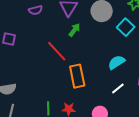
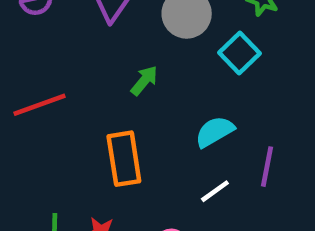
green arrow: (74, 30) -> (144, 81), moved
red line: (57, 51) -> (39, 105), moved, turned -70

